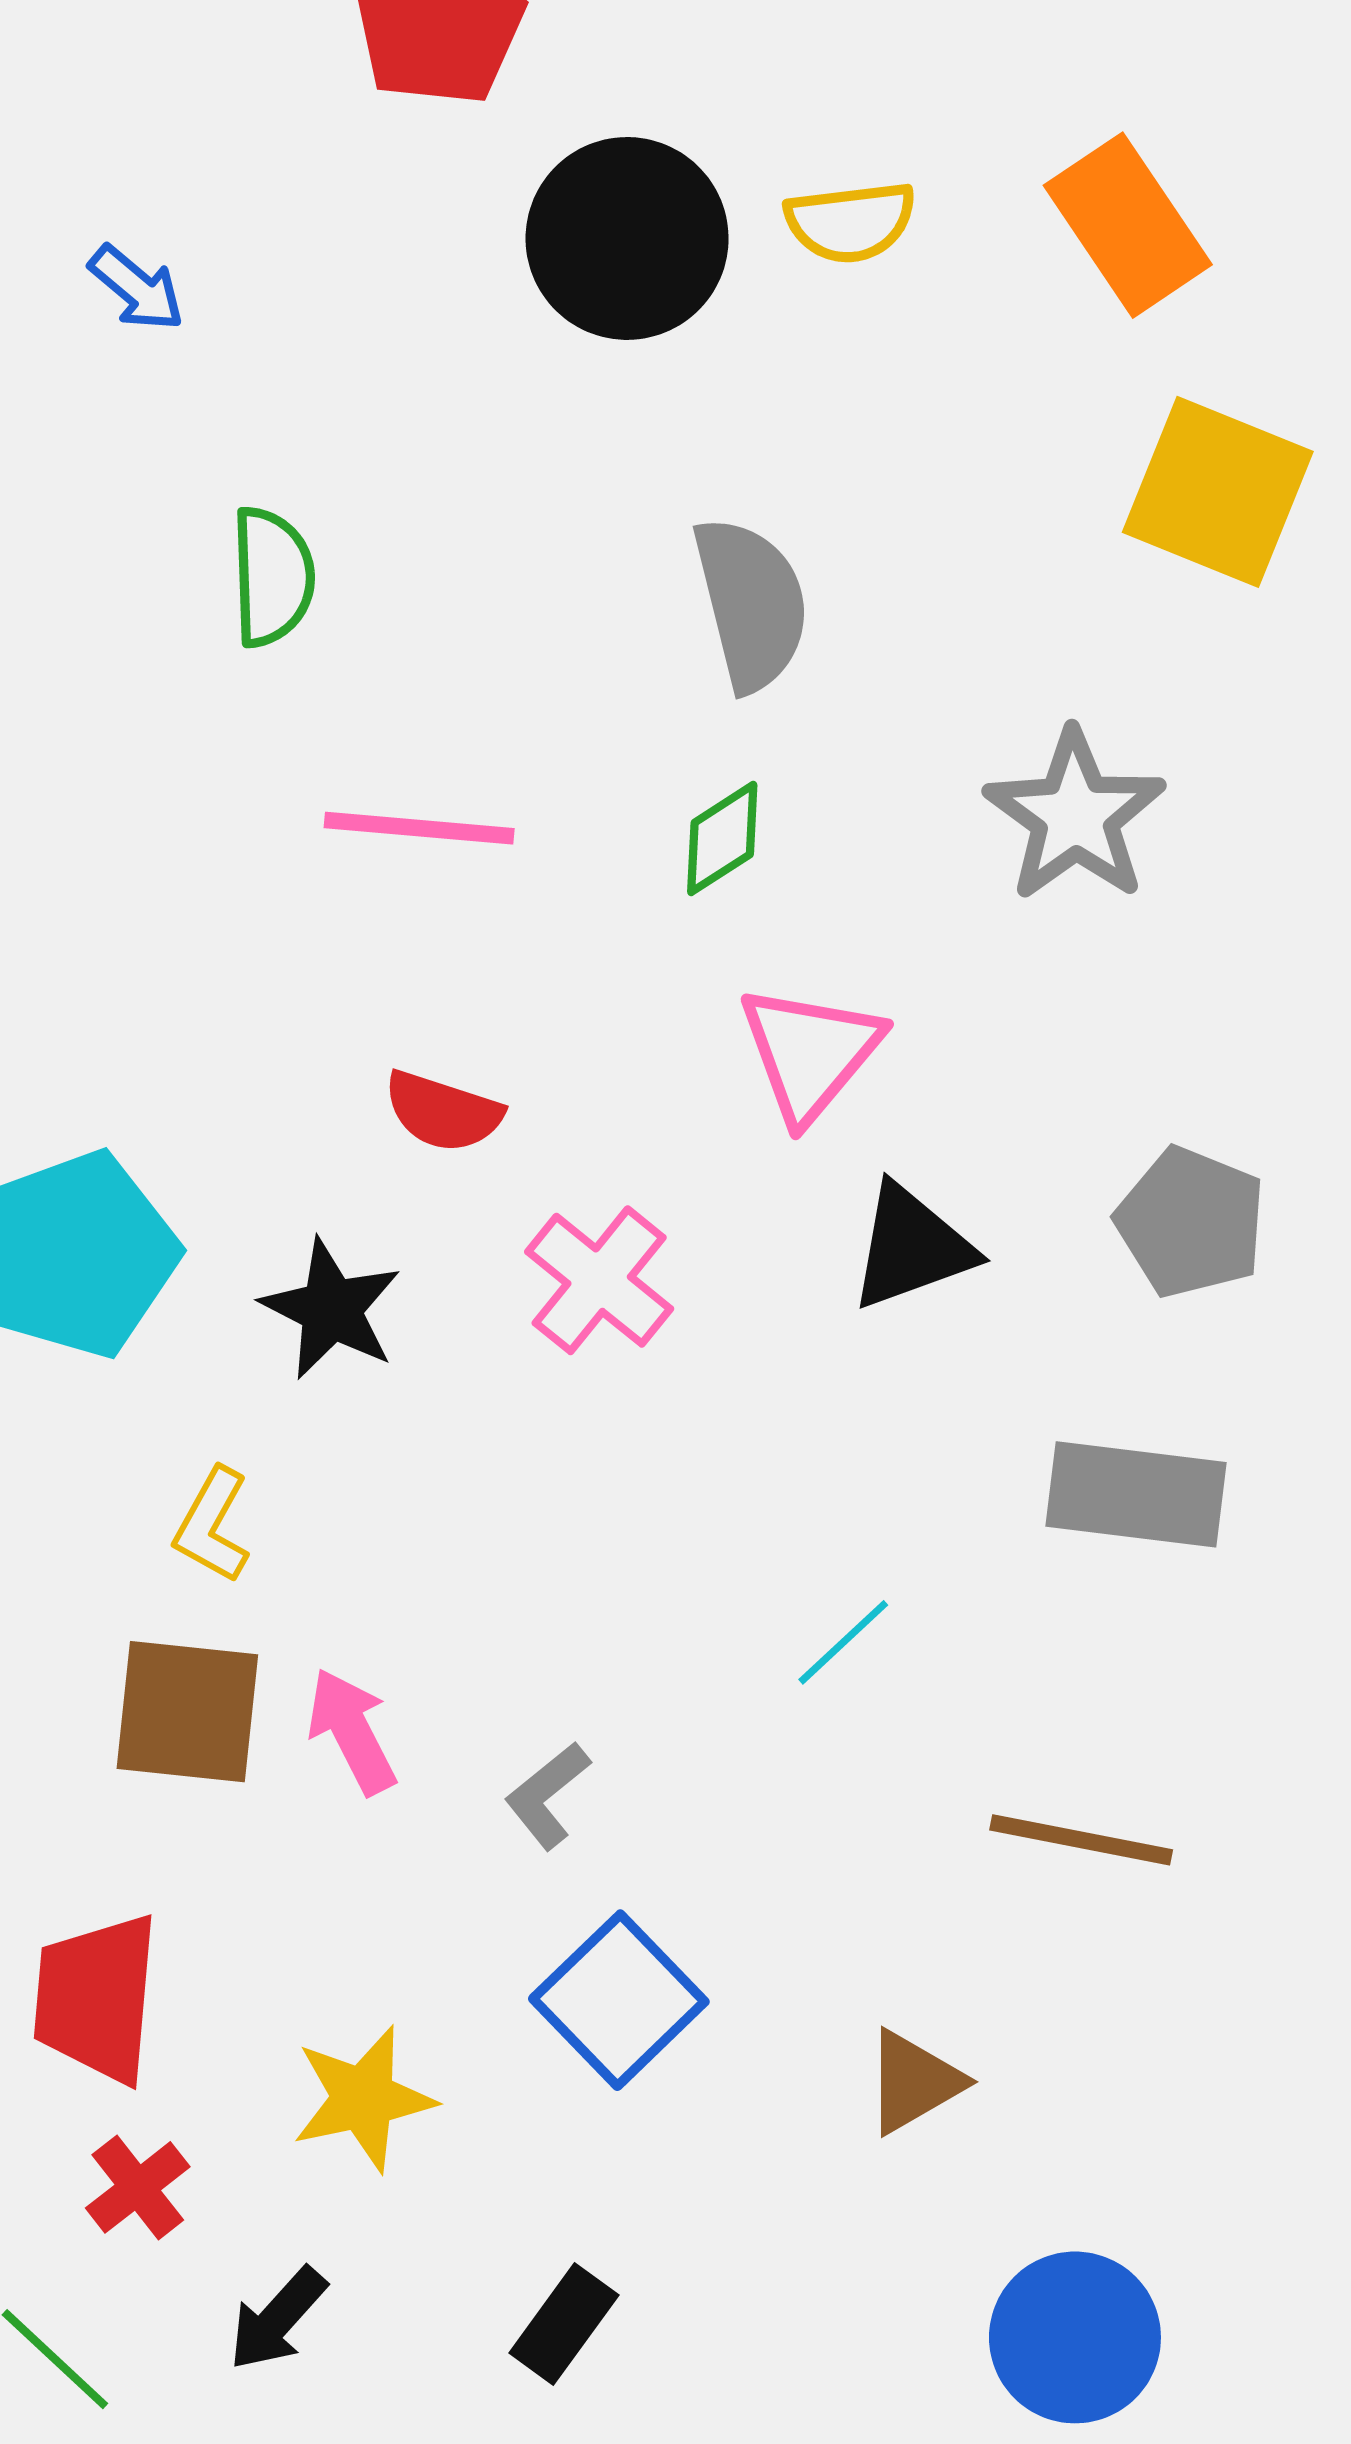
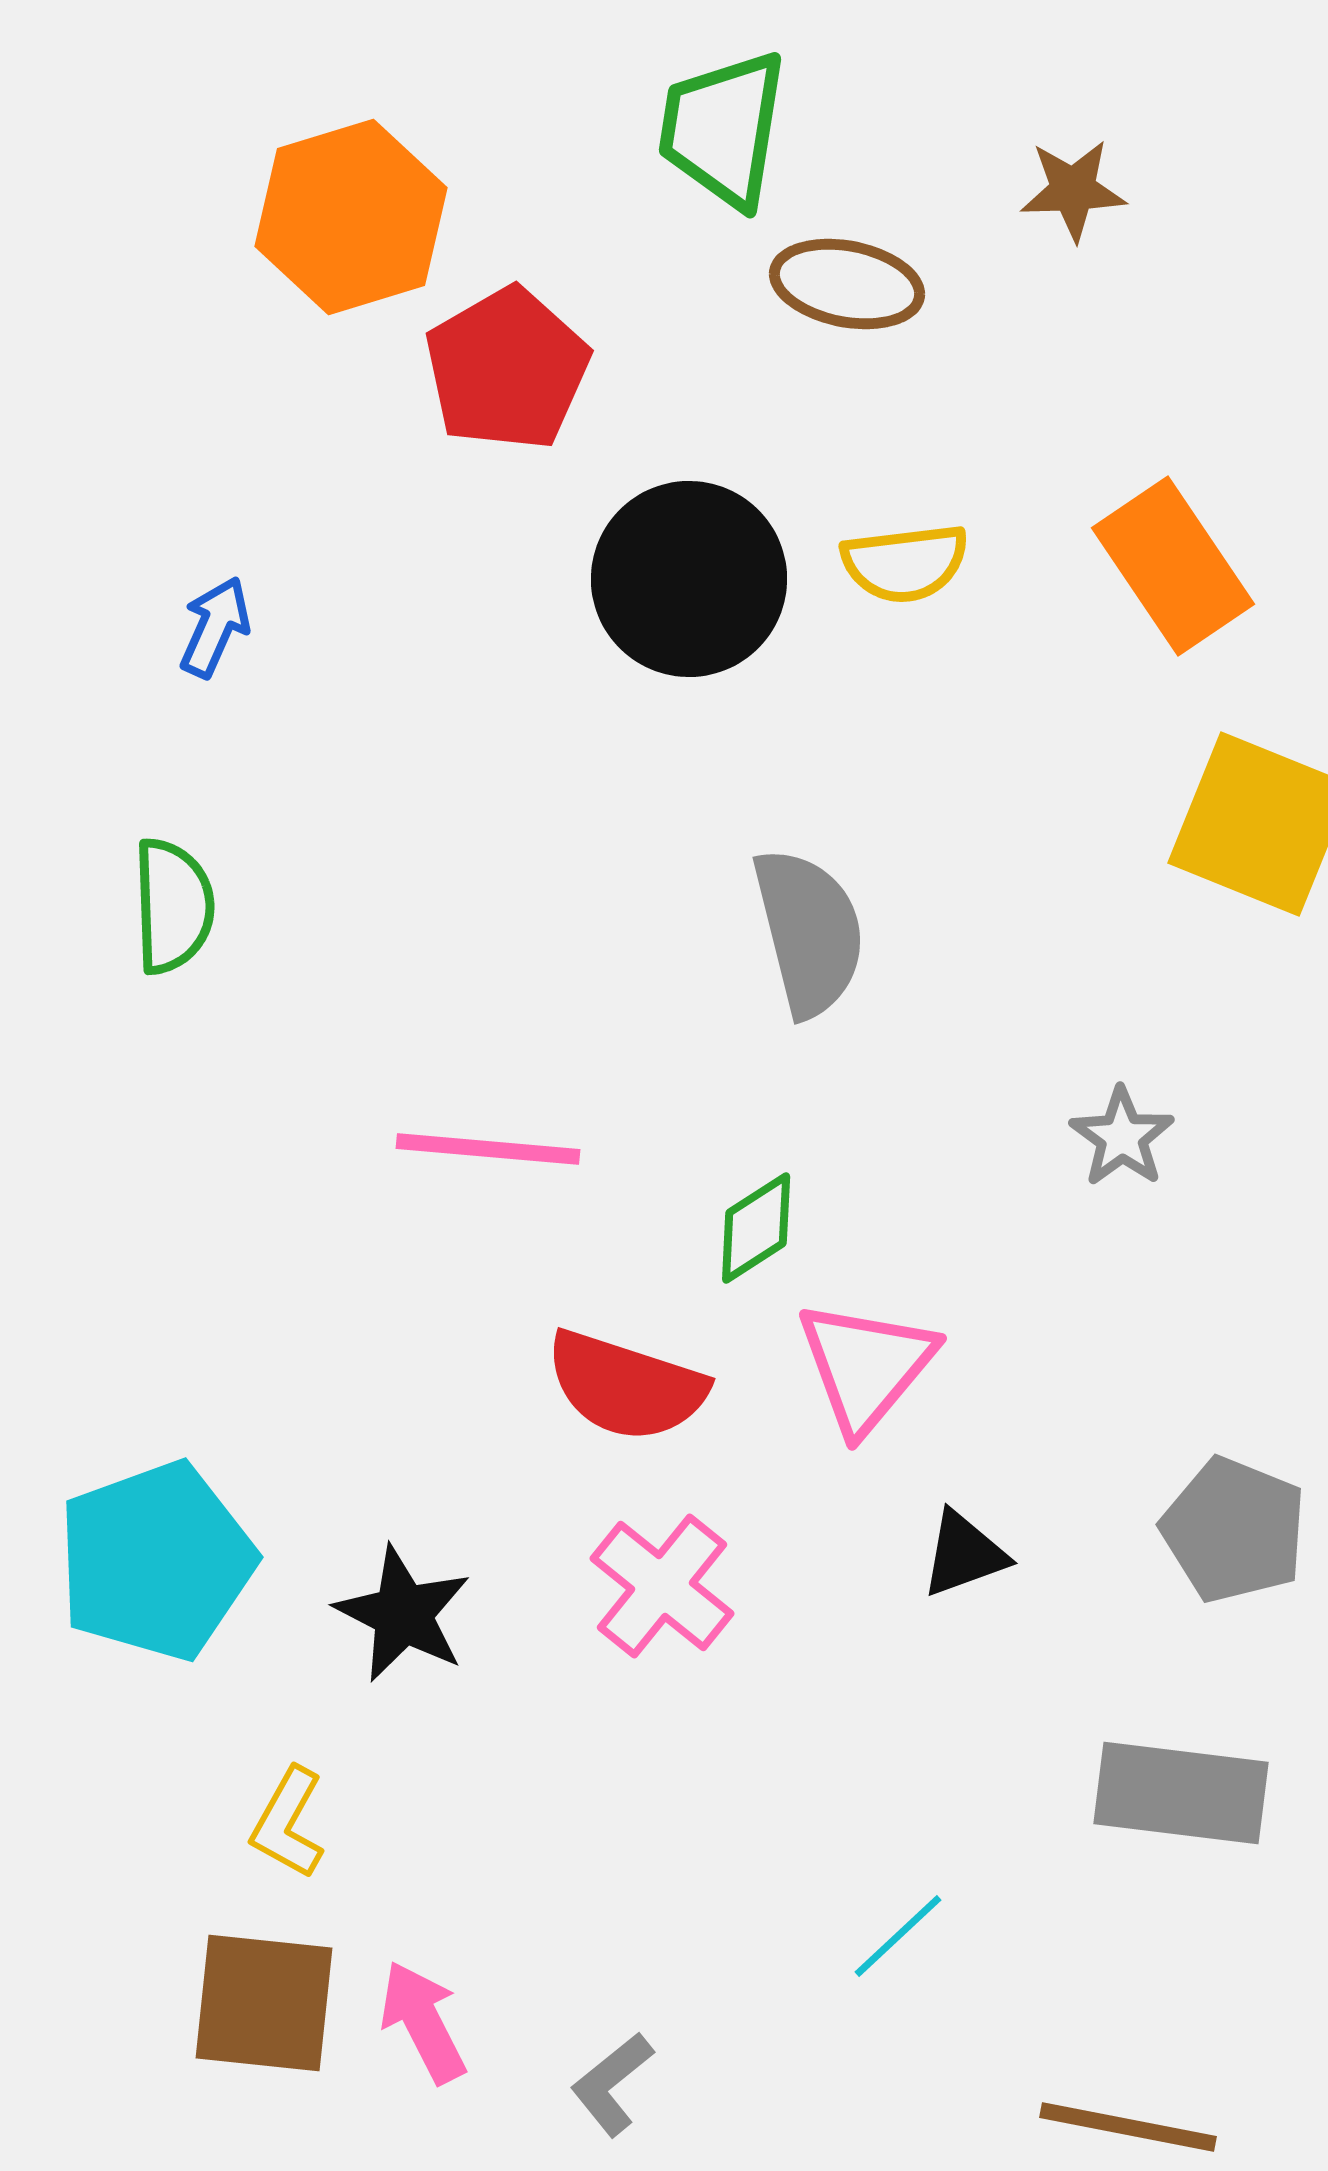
blue arrow: (137, 288) -> (215, 627), turned -106
green semicircle: (272, 577) -> (173, 906), moved
gray star: (1075, 816) -> (1122, 1137), size x0.6
green diamond: (722, 838) -> (756, 1228), moved
red semicircle: (443, 1112) -> (626, 1386), moved, size x1.4
black triangle: (912, 1247) -> (964, 1554), size x0.7

